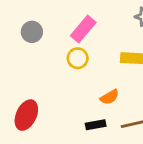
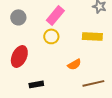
red ellipse: (26, 115) -> (19, 56), moved
black rectangle: (96, 125) -> (36, 84), moved

